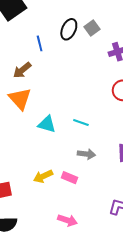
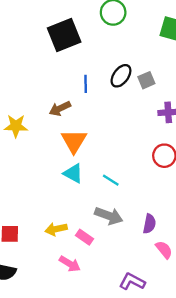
orange triangle: (20, 99) -> (74, 141), moved
gray arrow: (86, 154) -> (109, 216), size x1.4
pink arrow: (67, 220) -> (70, 264), moved

